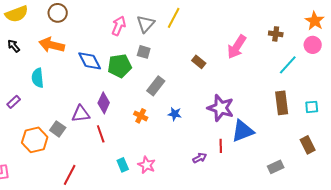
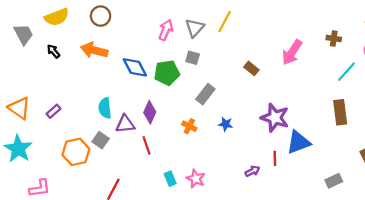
cyan semicircle: (38, 78) -> (105, 108), moved

